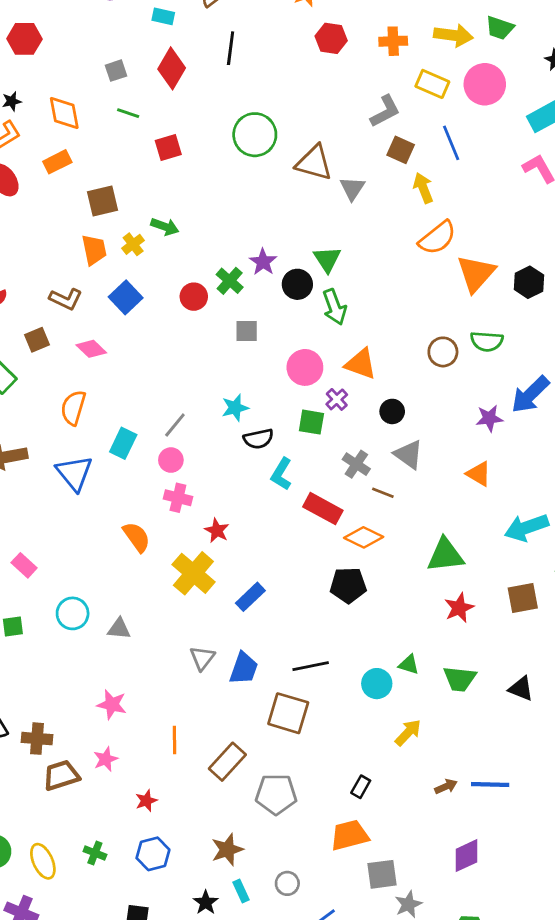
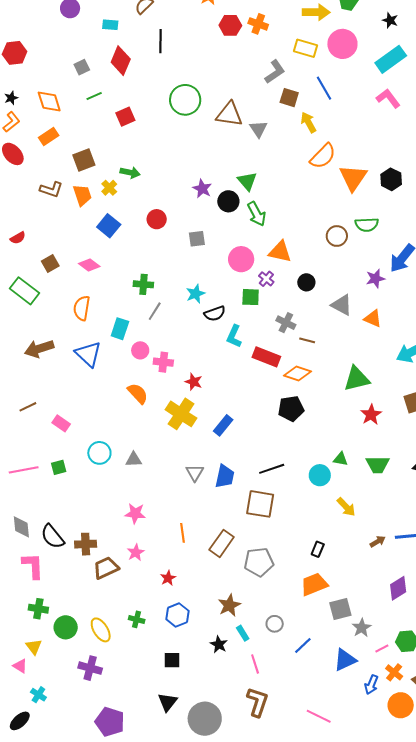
orange cross: (393, 41) -> (258, 24), moved, turned 30
green line: (128, 113) -> (94, 96), turned -35
green cross: (230, 281) -> (143, 284), moved, turned -30
brown L-shape: (66, 299) -> (51, 189), moved
gray triangle: (409, 454) -> (342, 305), moved
pink circle: (171, 460) -> (140, 350), moved
yellow arrow: (408, 733) -> (346, 507), turned 100

